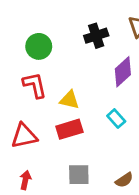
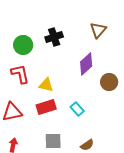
black cross: (96, 36) -> (54, 37), moved
cyan rectangle: (116, 119) -> (77, 109), moved

